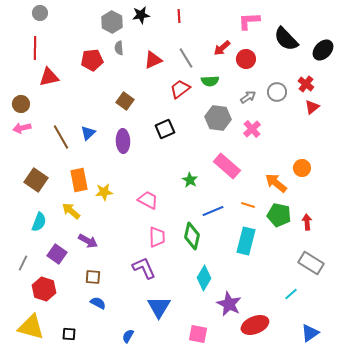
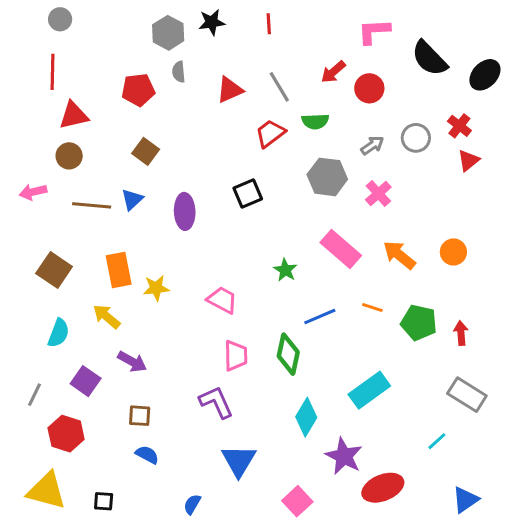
brown square: (125, 101) -> (146, 151), moved
brown circle: (21, 104) -> (69, 156), moved
brown line: (61, 137) -> (92, 205), turned -55
orange arrow: (276, 183) -> (399, 255), moved
cyan rectangle: (246, 241) -> (369, 390), moved, turned 40
pink square: (198, 334) -> (297, 501), turned 36

